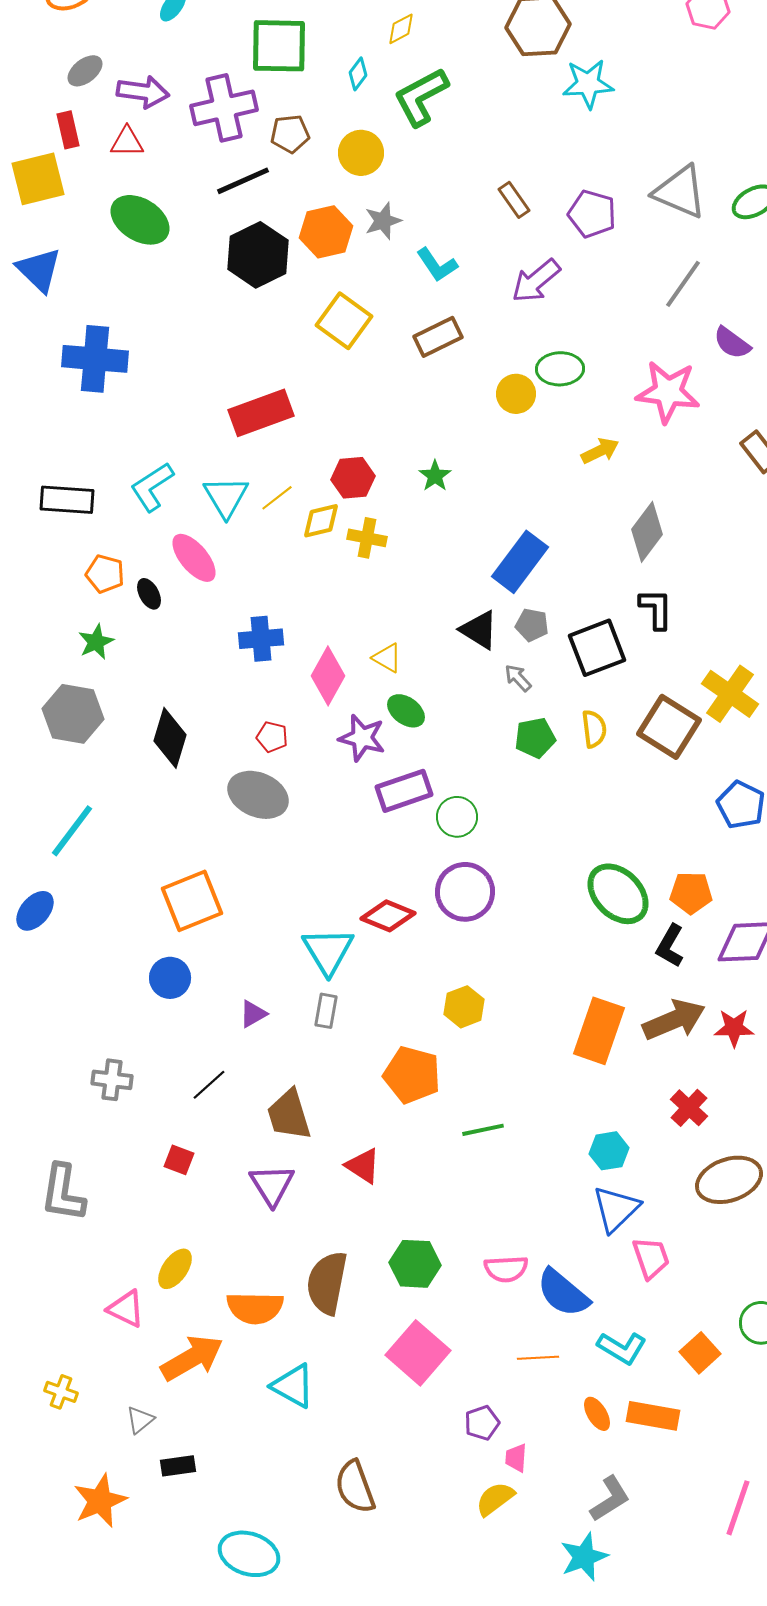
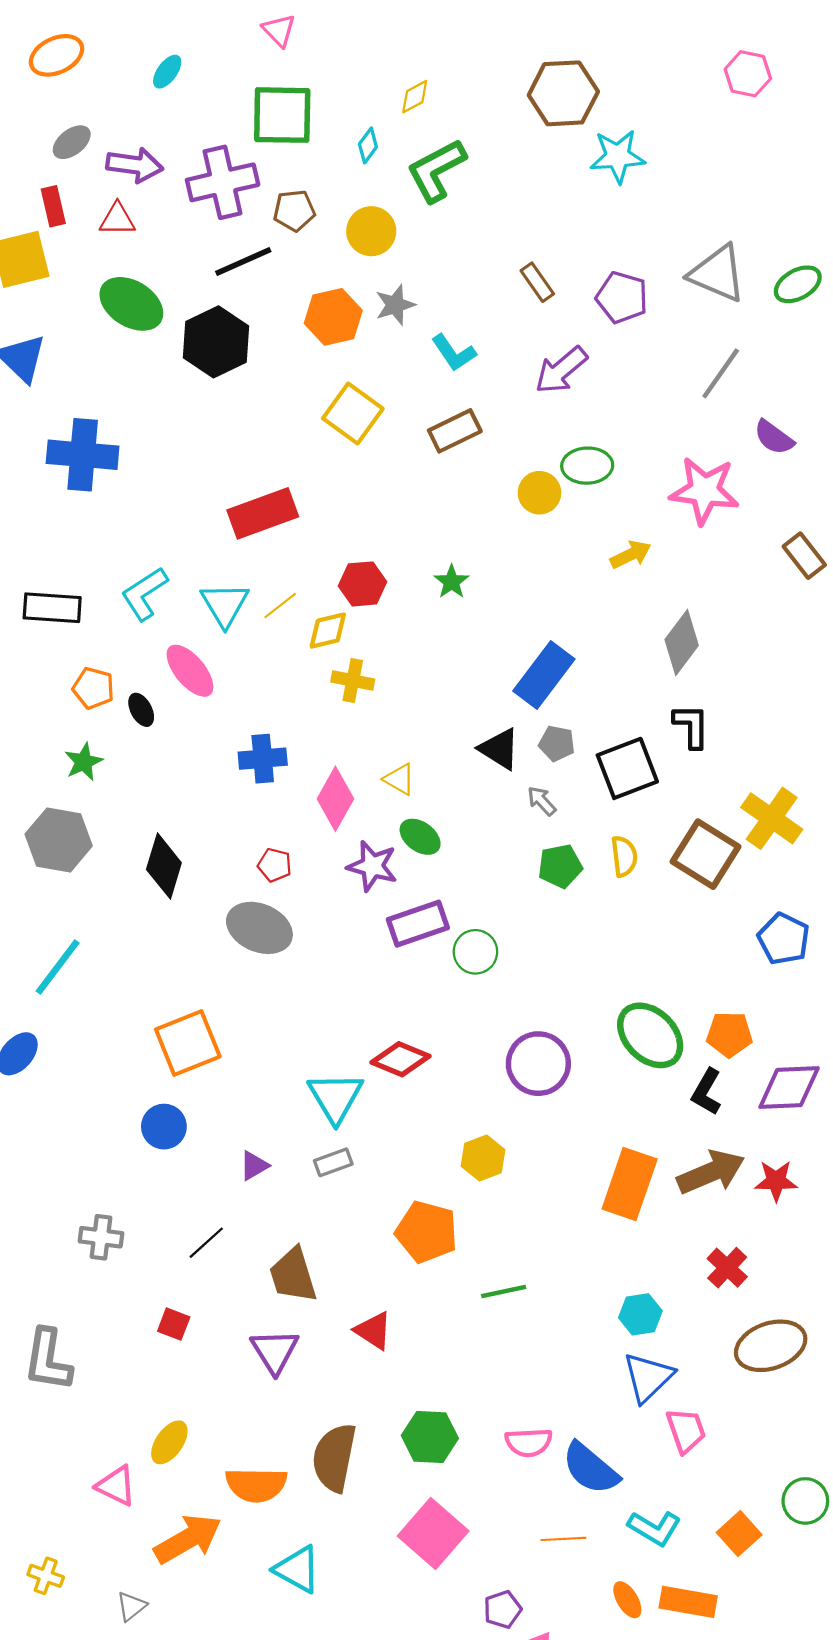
black hexagon: (258, 255) -> (216, 342), moved
yellow cross: (367, 538) -> (353, 680), moved
purple circle: (465, 892) -> (538, 1064), moved
gray rectangle: (326, 1011) -> (333, 1162), turned 60

